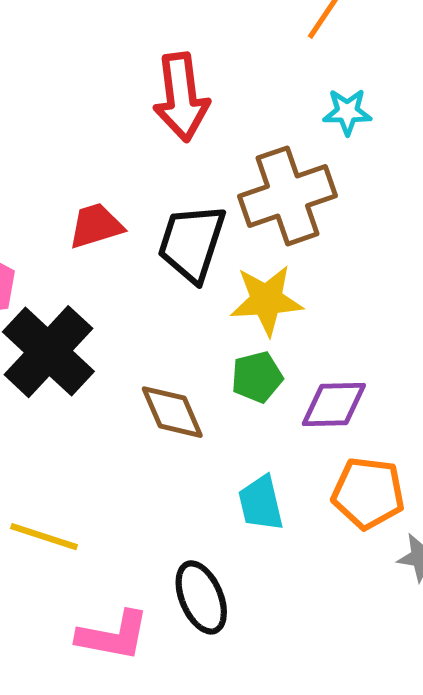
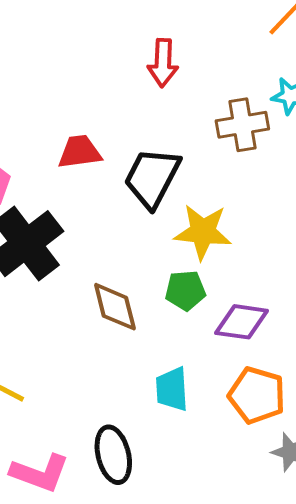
red arrow: (181, 97) -> (163, 63), size x0.7
brown cross: (287, 196) -> (242, 125), moved, size x0.7

